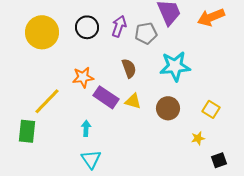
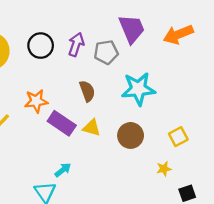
yellow square: (211, 109) -> (178, 137), turned 30
cyan arrow: (86, 128) -> (63, 170), moved, turned 49

